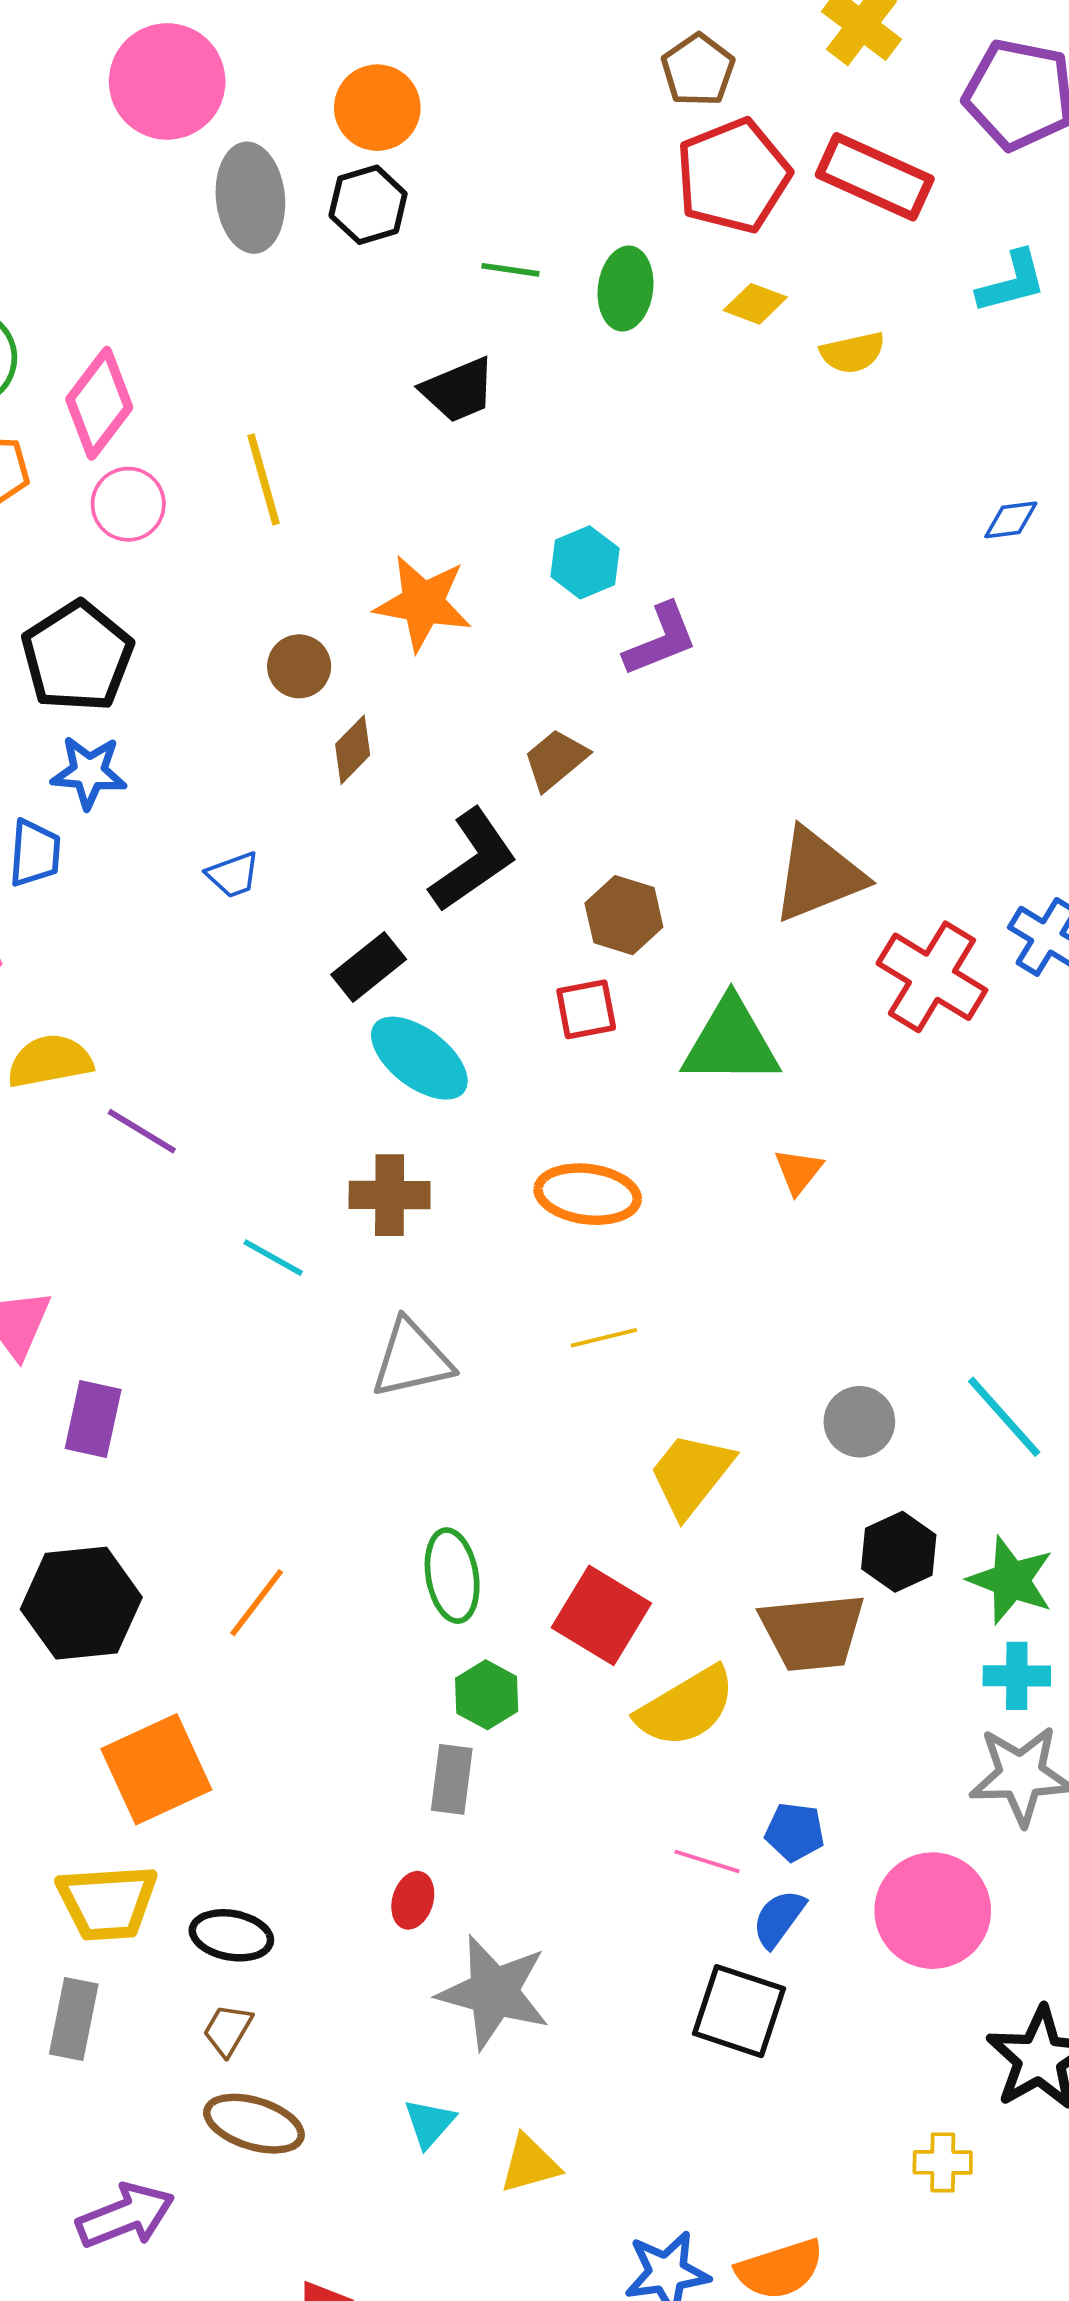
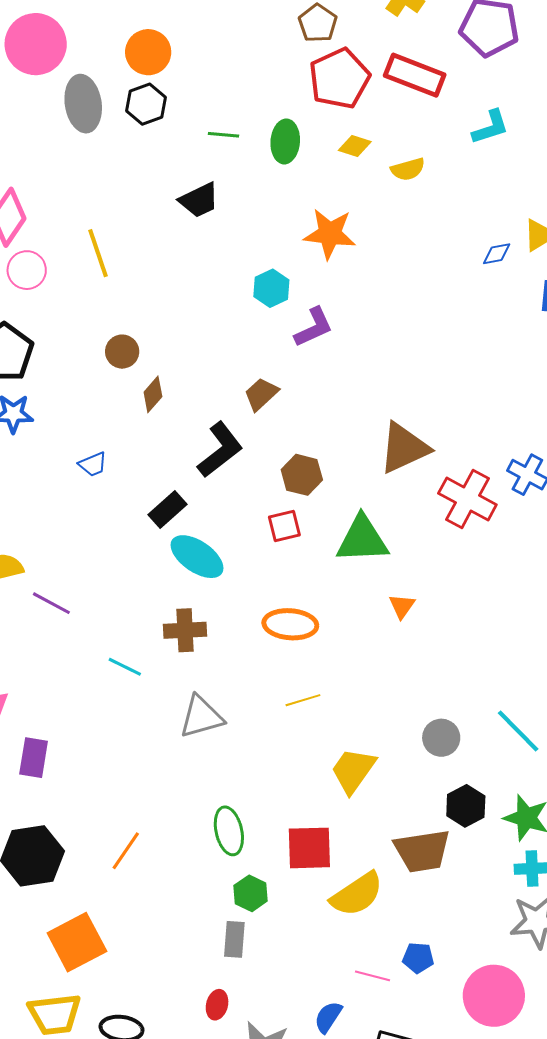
orange star: (423, 603) -> (330, 234), moved
red square: (601, 1615) -> (309, 848), turned -30
blue semicircle: (779, 1918) -> (328, 1017), moved

